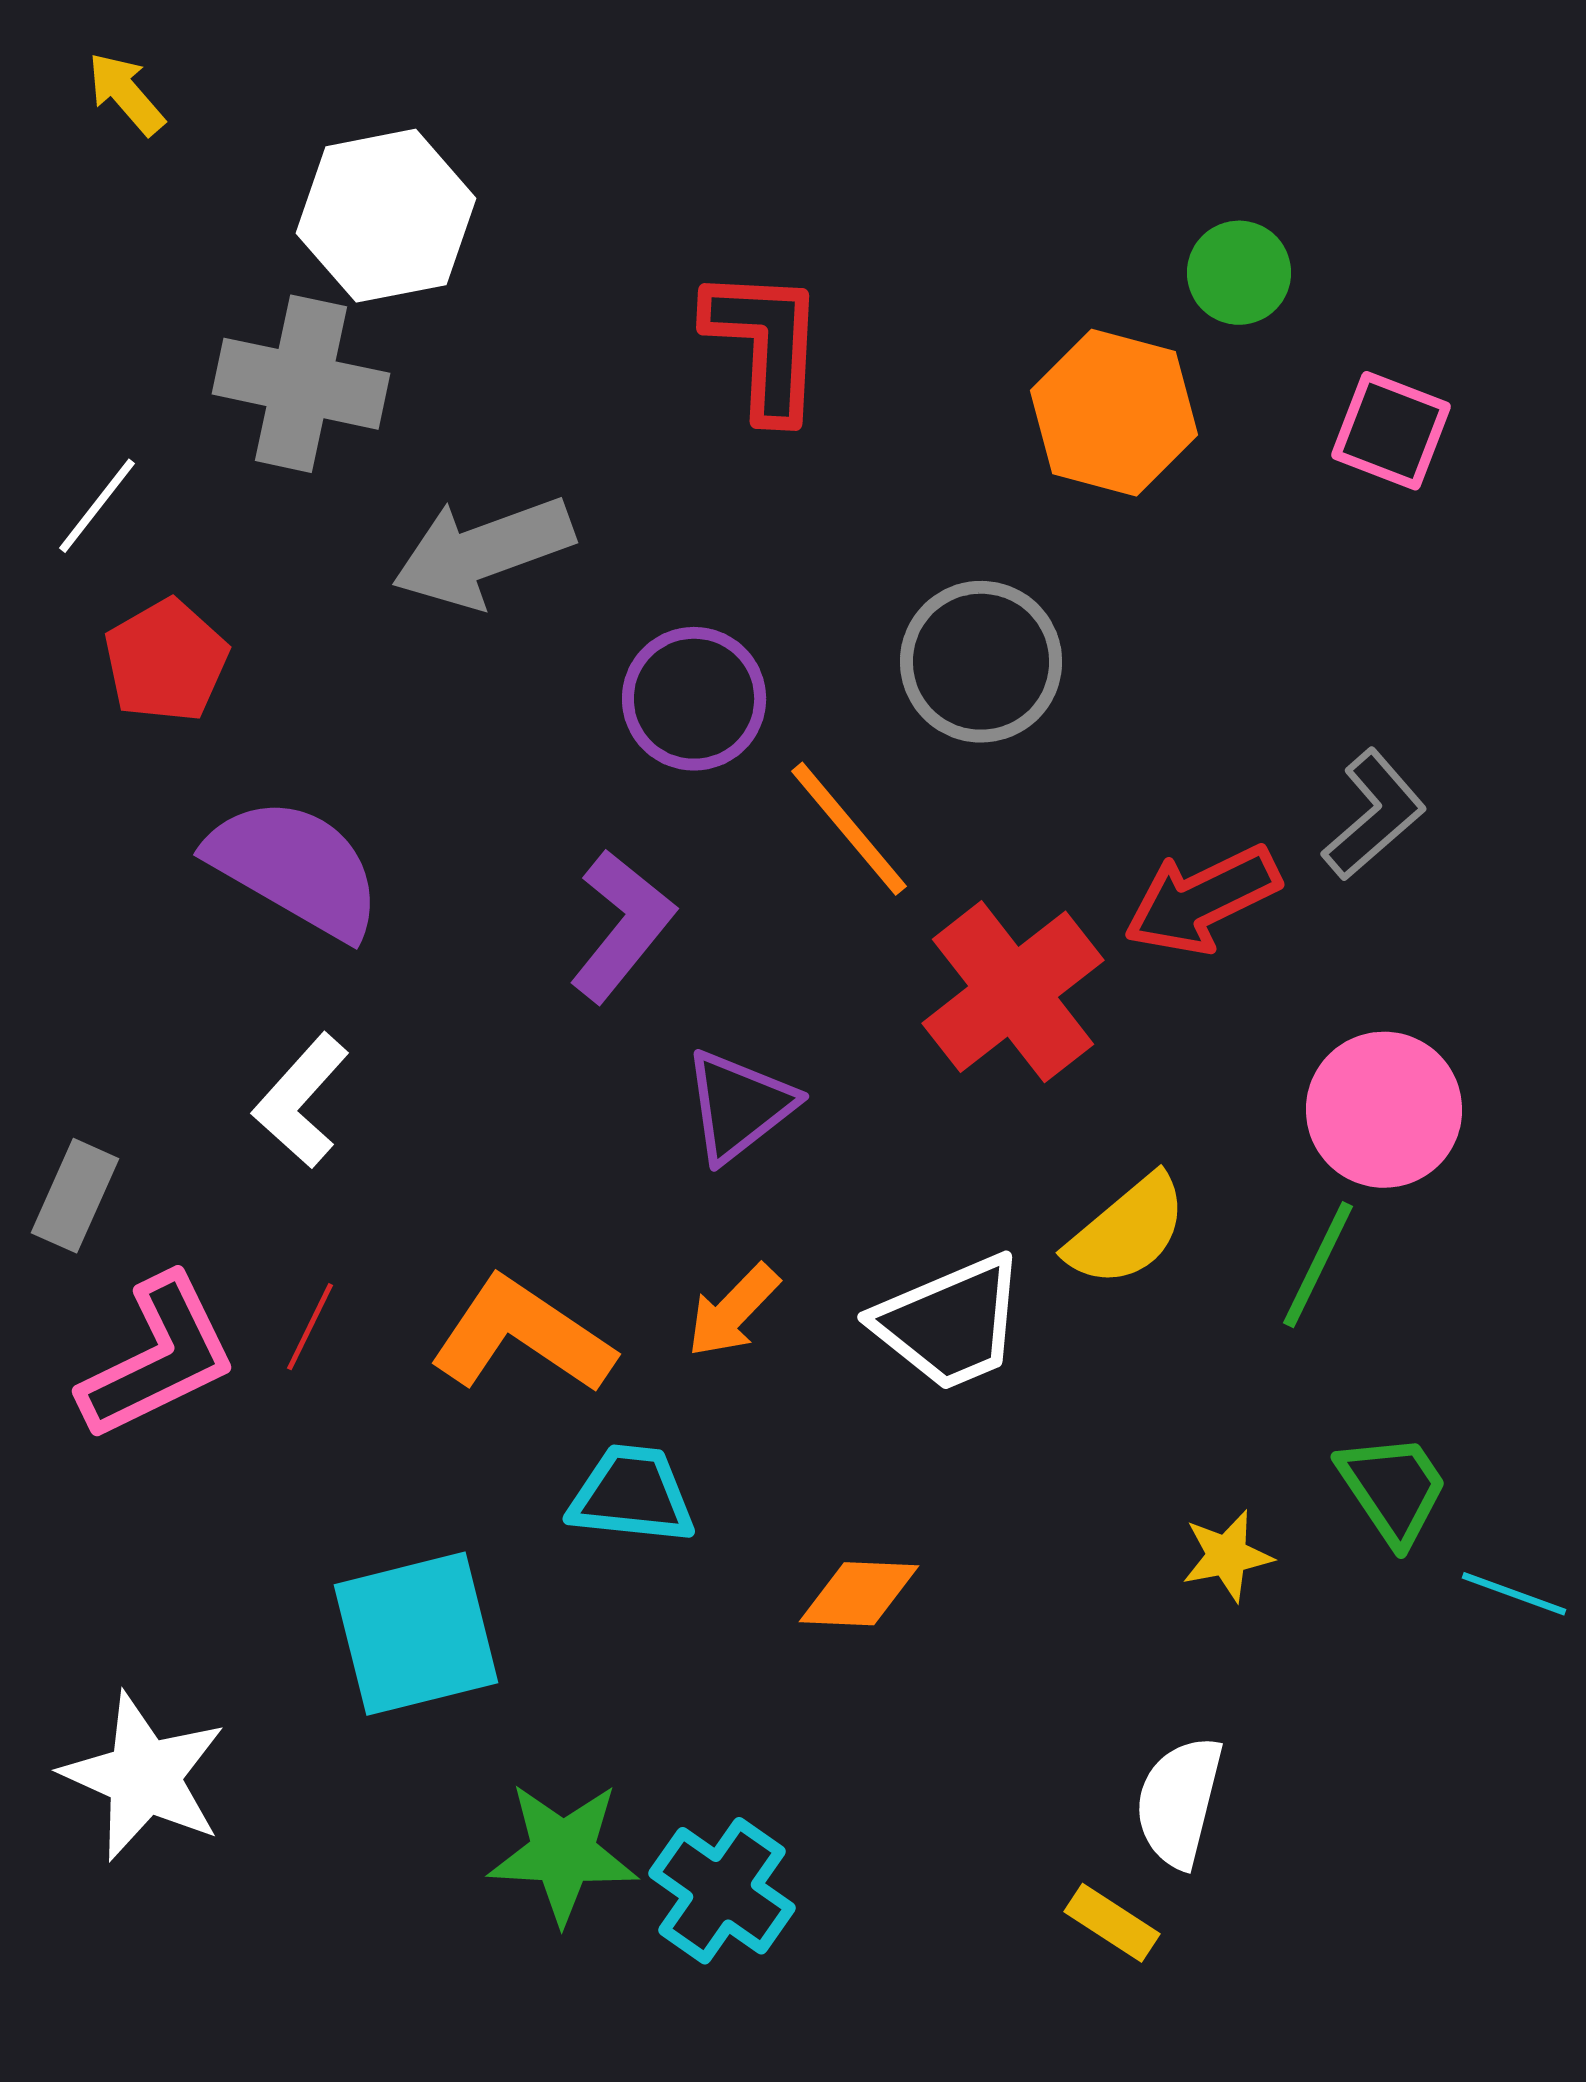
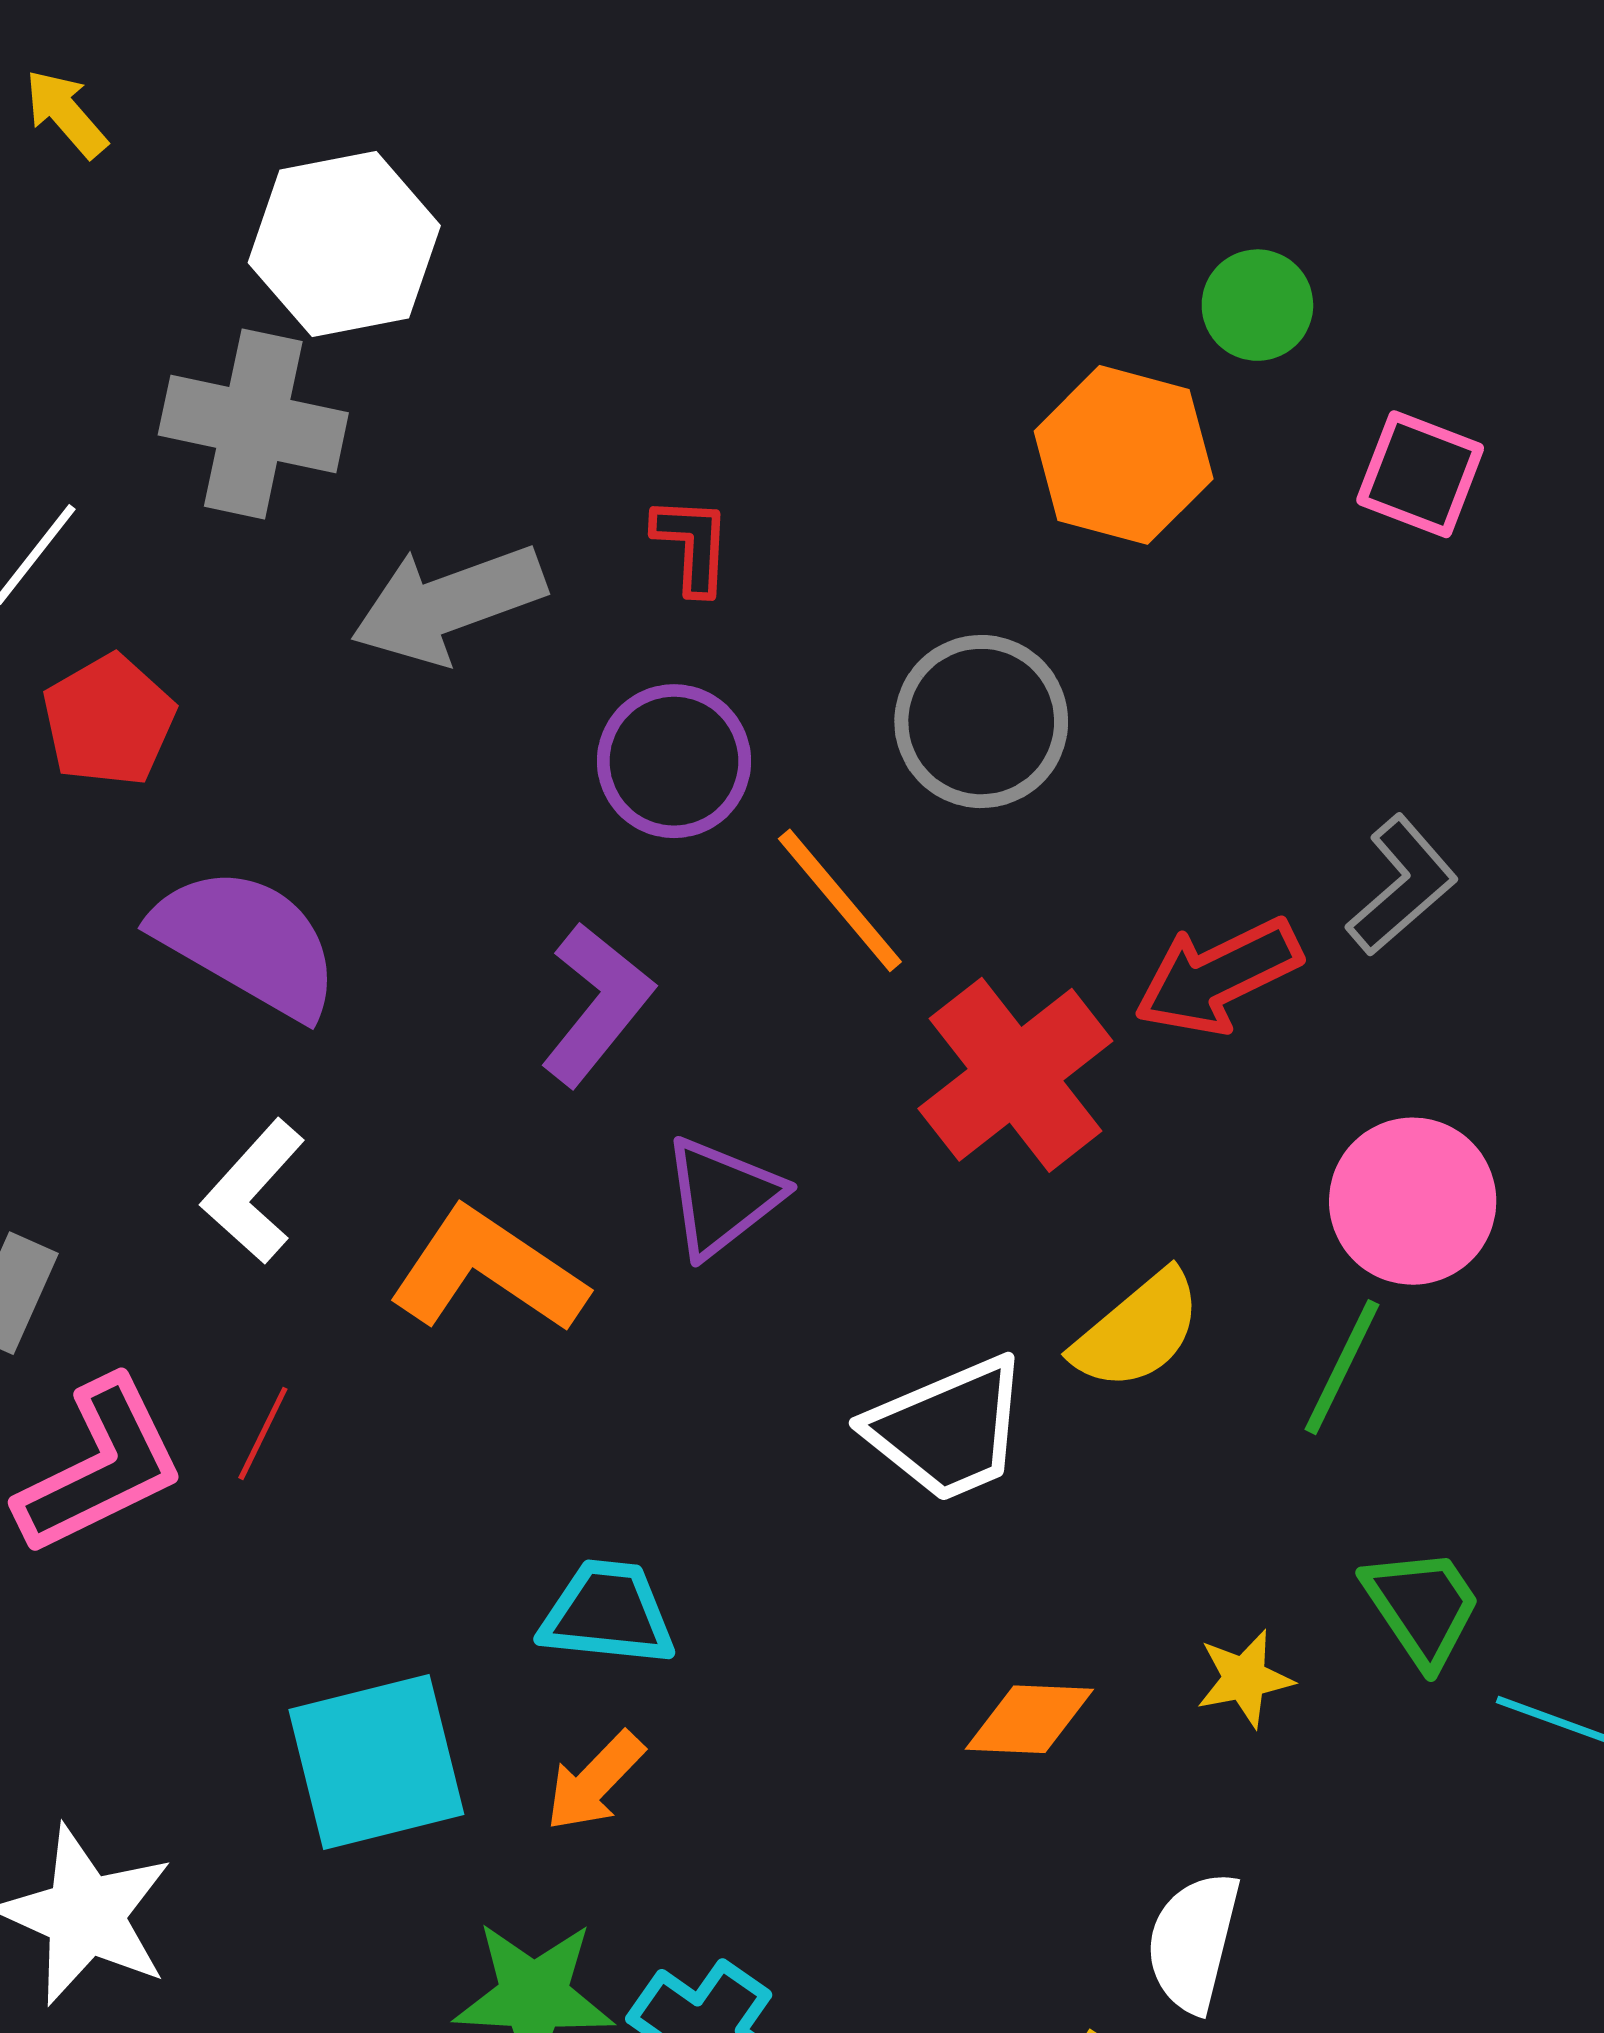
red L-shape: (765, 344) -> (692, 545), moved, size x0.6
orange arrow: (733, 1311) -> (595, 1781), moved
orange L-shape: (522, 1336) -> (488, 1271), moved
orange diamond: (859, 1594) -> (1029, 1719), moved

